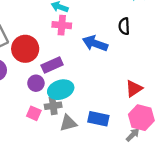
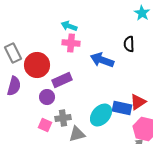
cyan ellipse: (61, 90) -> (101, 115), moved, turned -30
blue rectangle: (98, 119) -> (122, 108), moved

